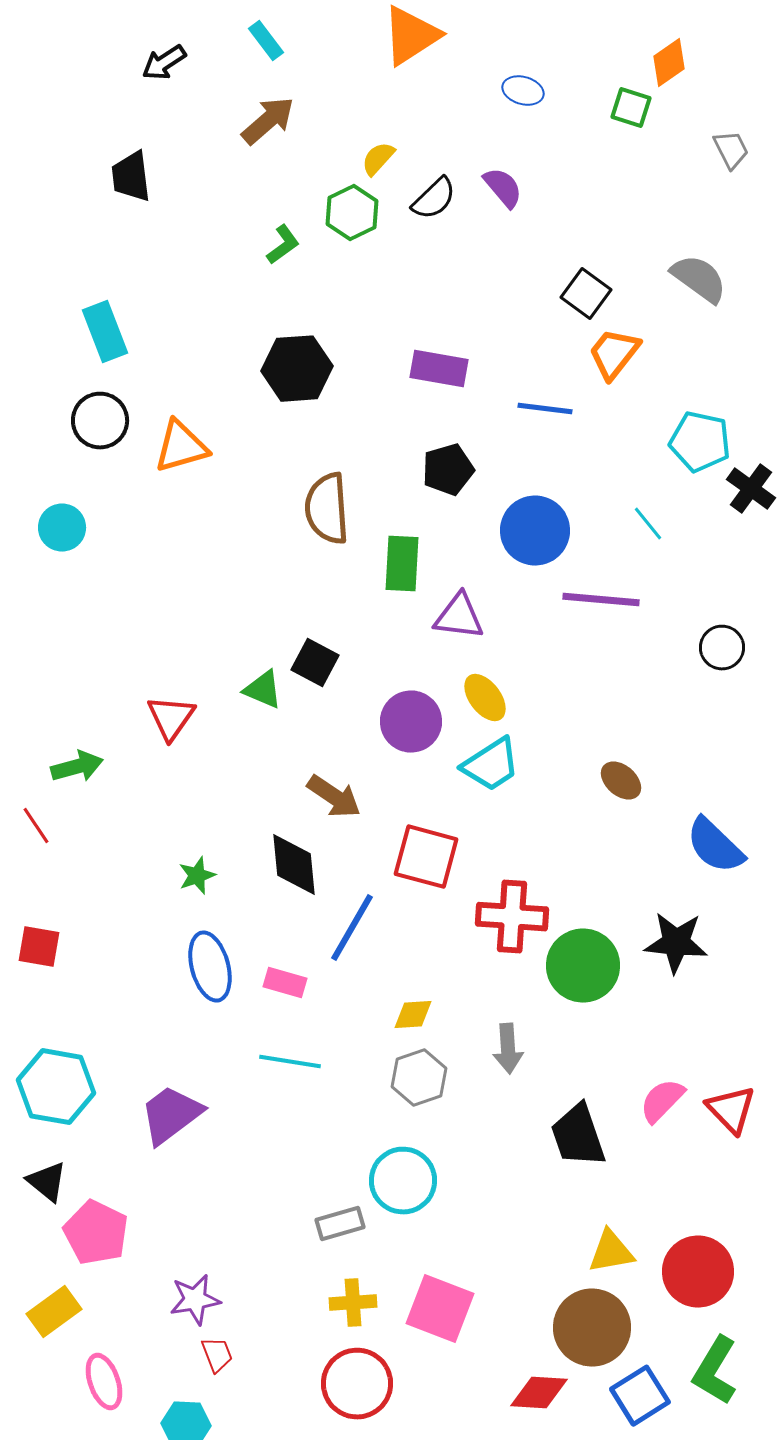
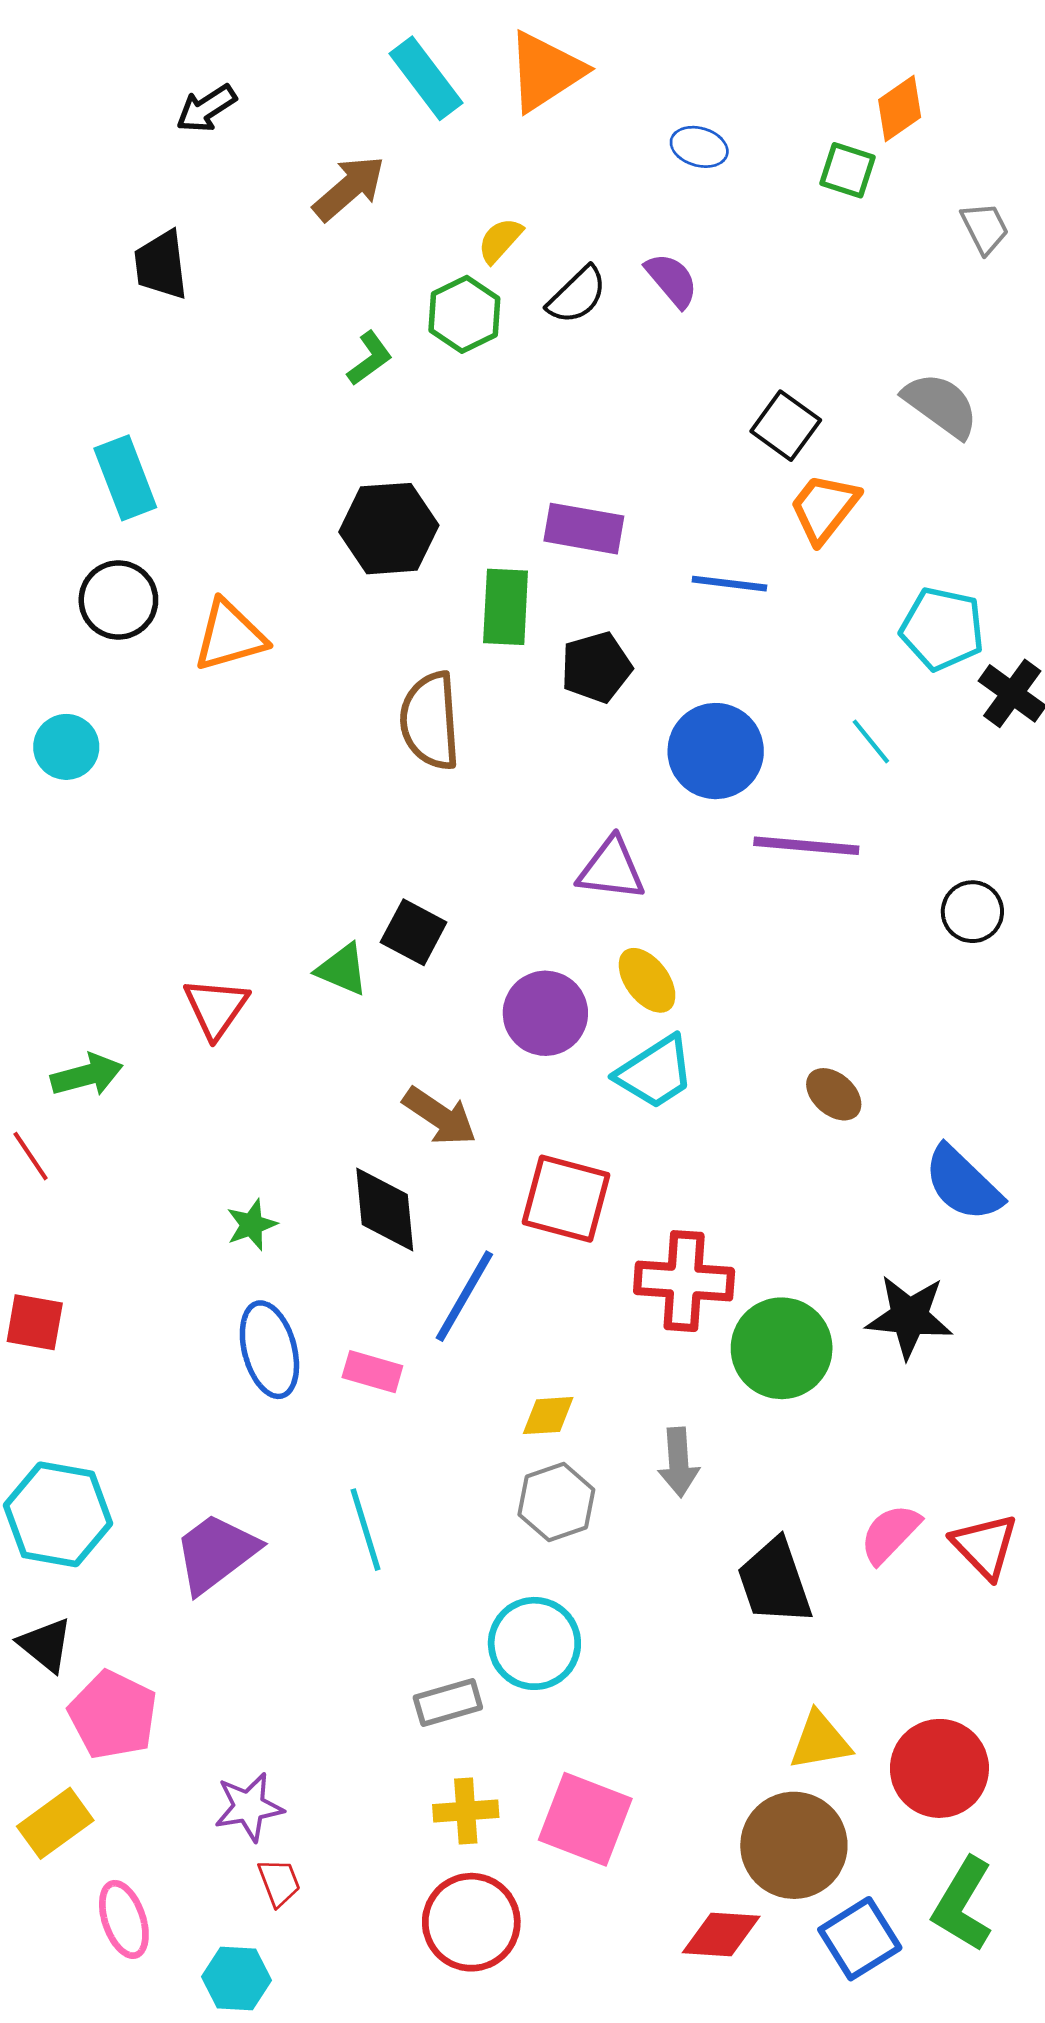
cyan rectangle: (266, 41) -> (426, 78), moved, size x1.5
green rectangle: (402, 564) -> (506, 607), moved
cyan line: (290, 1062) -> (366, 1530), moved, turned 64

